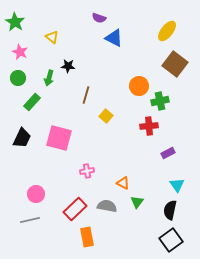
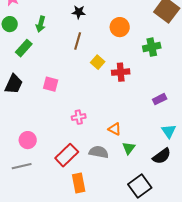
black star: (68, 66) -> (79, 12), moved
orange circle: (139, 86) -> (120, 27), moved
red cross: (149, 126) -> (121, 72), moved
pink square: (59, 138) -> (51, 84), size x0.6
black semicircle: (170, 210) -> (162, 156), turned -138
black square: (171, 240) -> (140, 186), moved

